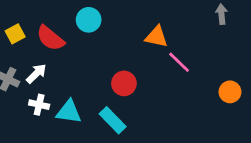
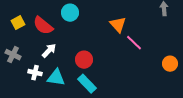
orange triangle: (156, 37) -> (118, 25), turned 36
white arrow: (36, 74) -> (49, 51), moved
red circle: (124, 83) -> (84, 60), moved

